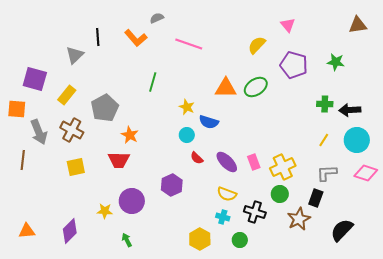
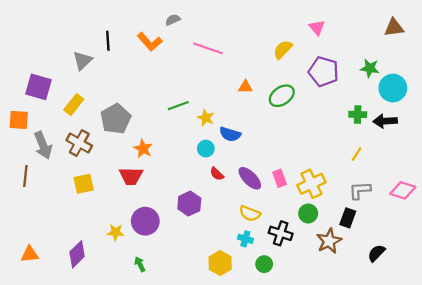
green line: (153, 82) -> (178, 106), moved, turned 54
orange triangle: (226, 88) -> (245, 87), moved, size x0.6
cyan circle: (357, 140) -> (393, 88), moved
black semicircle: (342, 230) -> (376, 253), size x0.7

